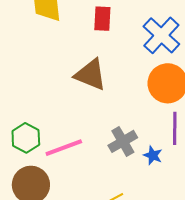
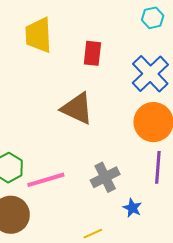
blue star: (153, 155) -> (132, 208), moved

